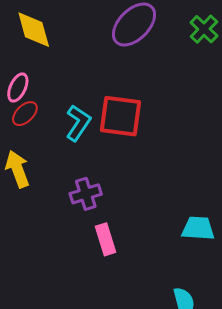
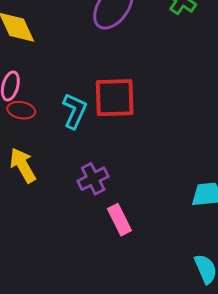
red ellipse: (25, 114) -> (21, 110), turned 64

